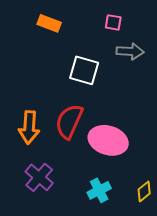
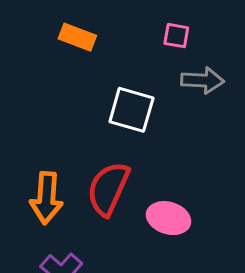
pink ellipse: (108, 140) -> (169, 218), size x0.7

